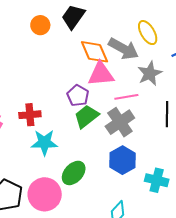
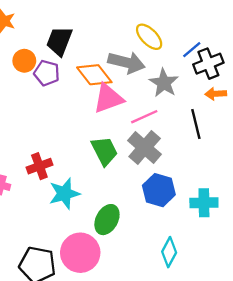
purple pentagon: (78, 96) -> (47, 73), moved
green trapezoid: (86, 116) -> (105, 151), turned 116

